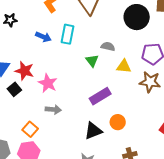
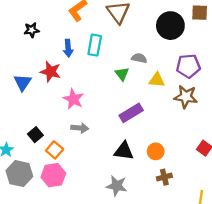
blue arrow: (43, 37) -> (68, 48), turned 63
red star: (24, 71) -> (51, 72), moved
black square: (14, 89) -> (35, 135), moved
orange circle: (118, 122) -> (156, 151), moved
black triangle: (93, 131) -> (124, 151), turned 30

